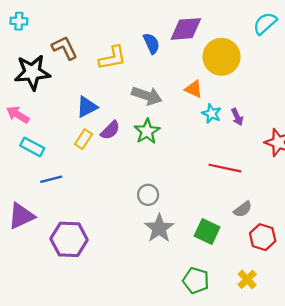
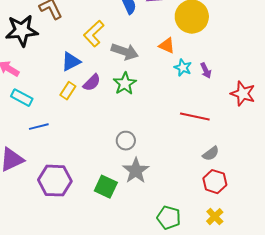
yellow L-shape: (112, 58) -> (94, 34), moved, turned 148
green square: (207, 232) -> (106, 187), moved
red hexagon: (263, 237) -> (215, 182), moved

